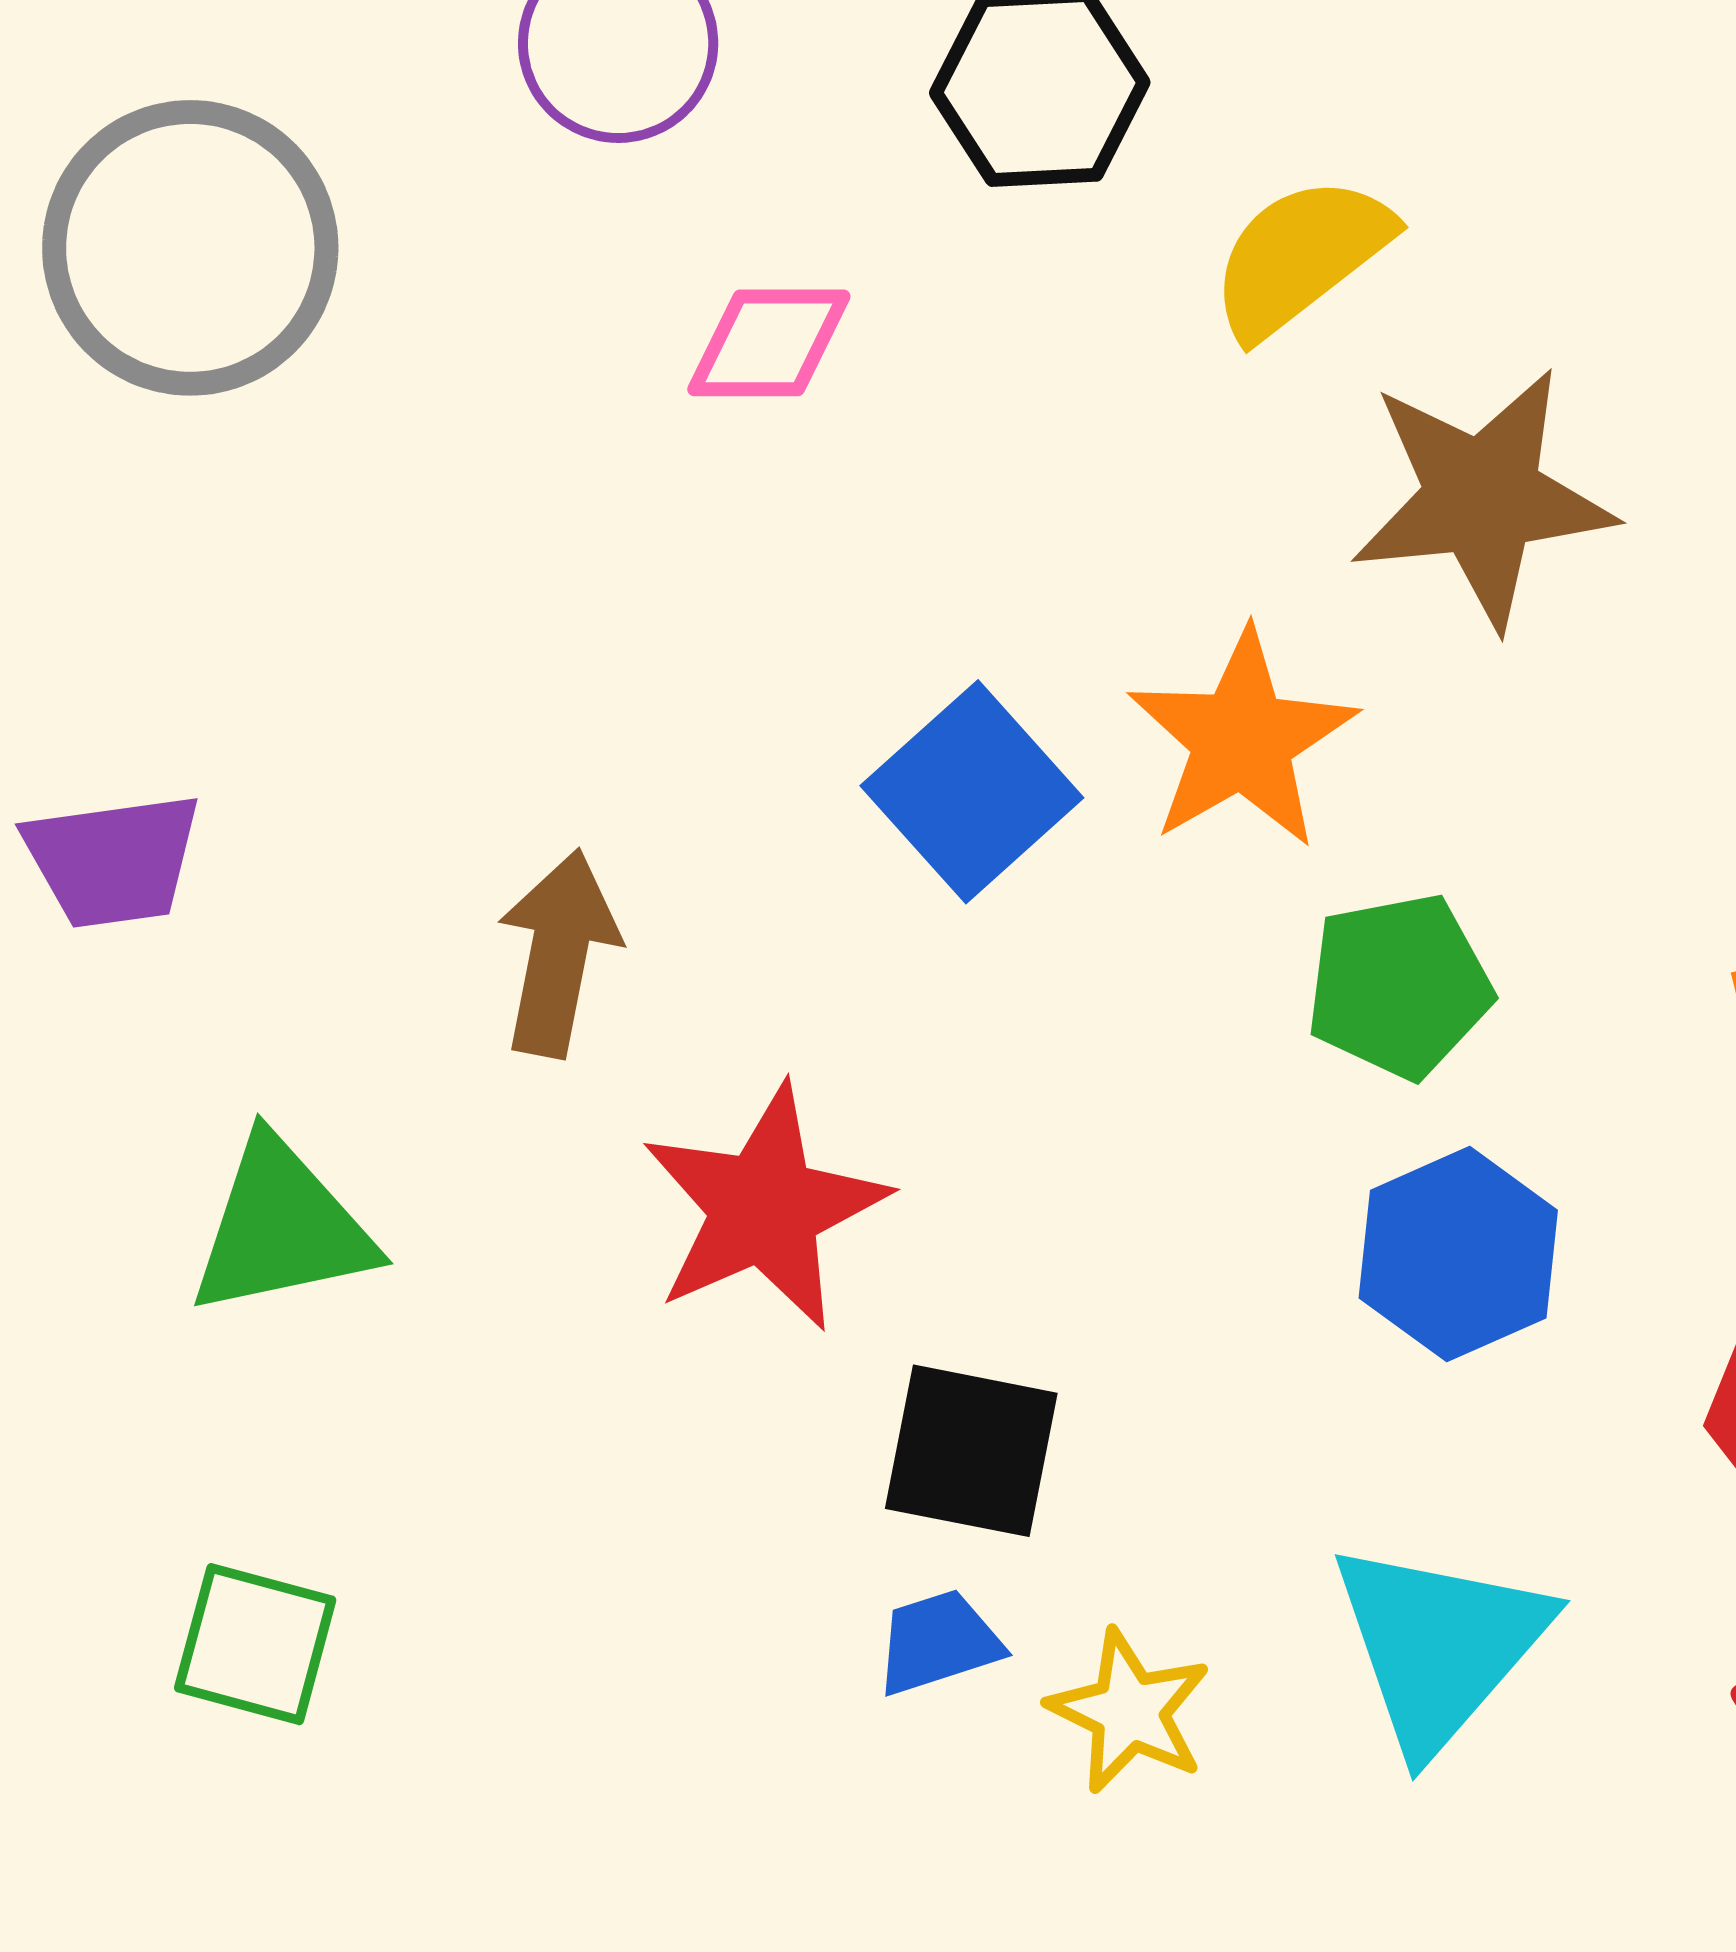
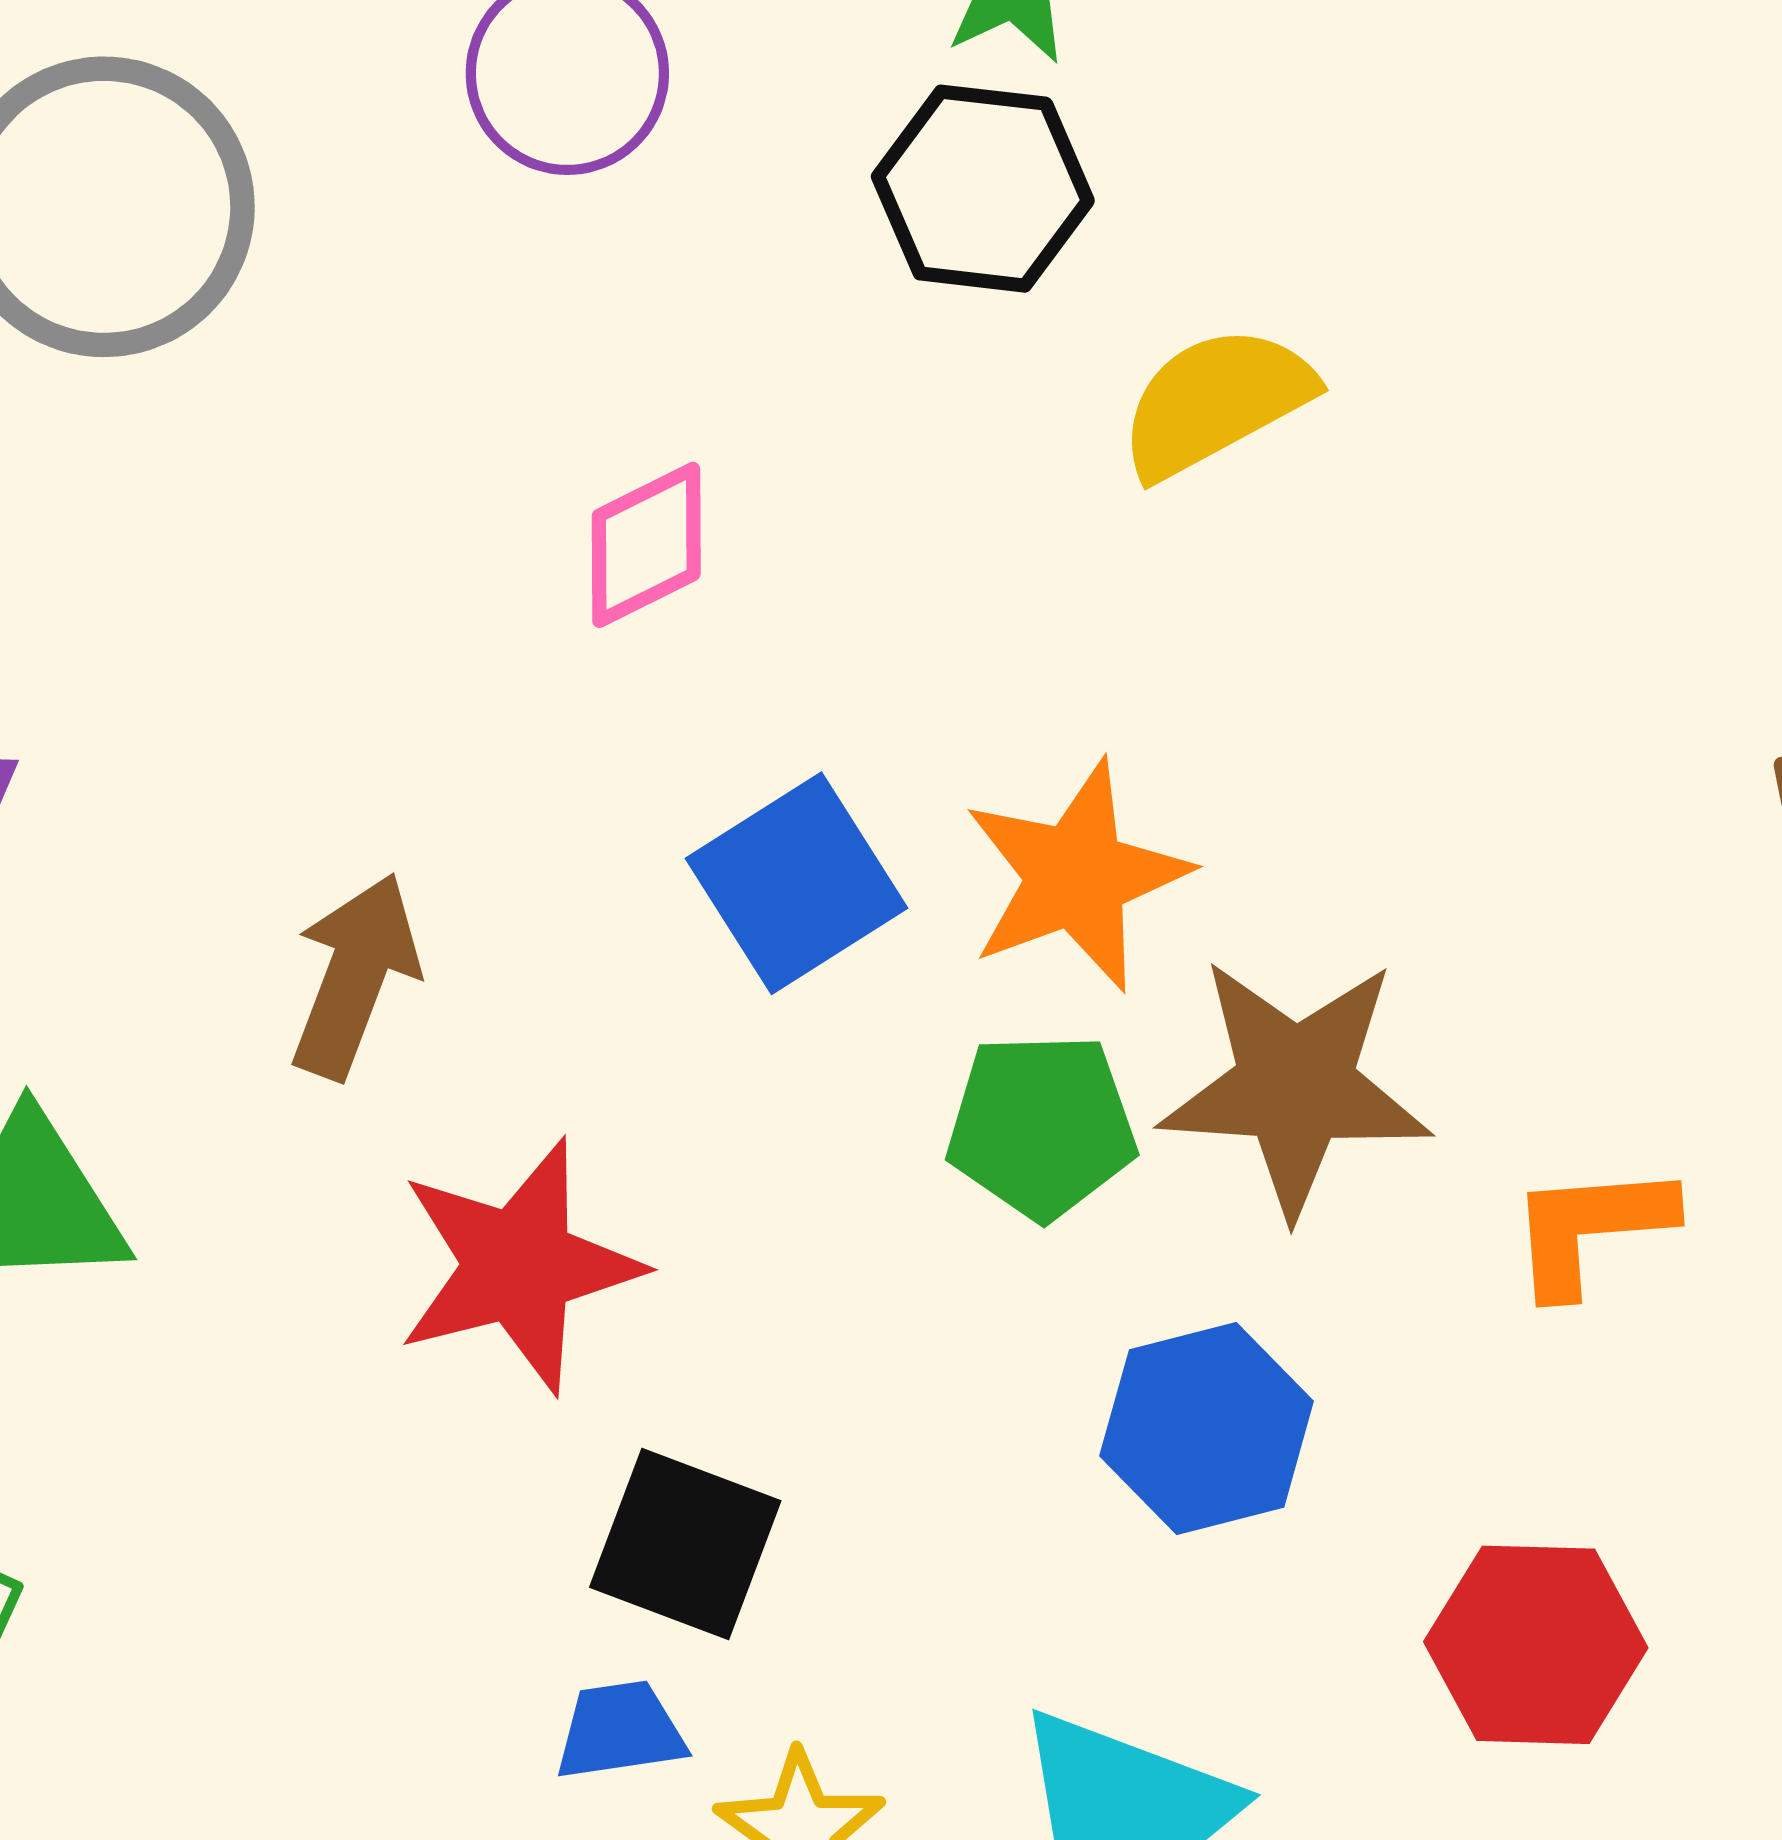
pink diamond: (769, 343) -> (646, 545), moved, turned -36
brown star: (1482, 498) -> (1295, 1086), moved
green pentagon: (1399, 986) -> (1042, 1126), moved

